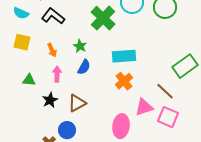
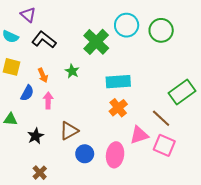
blue semicircle: (84, 67) -> (27, 93), moved
green triangle: (29, 80) -> (10, 119), moved
black star: (50, 100) -> (36, 136), moved
blue circle: (67, 130) -> (85, 154), moved

